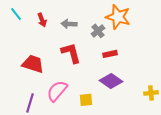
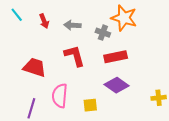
gray cross: (98, 31) -> (103, 33), turned -32
red rectangle: (110, 54) -> (116, 57), size x1.5
pink semicircle: (57, 91) -> (60, 96), turned -35

